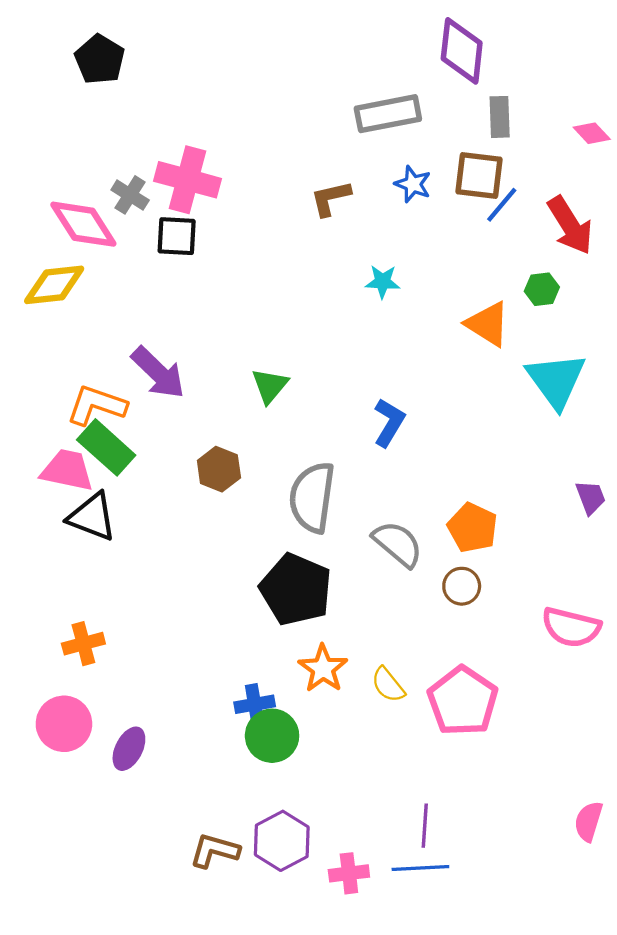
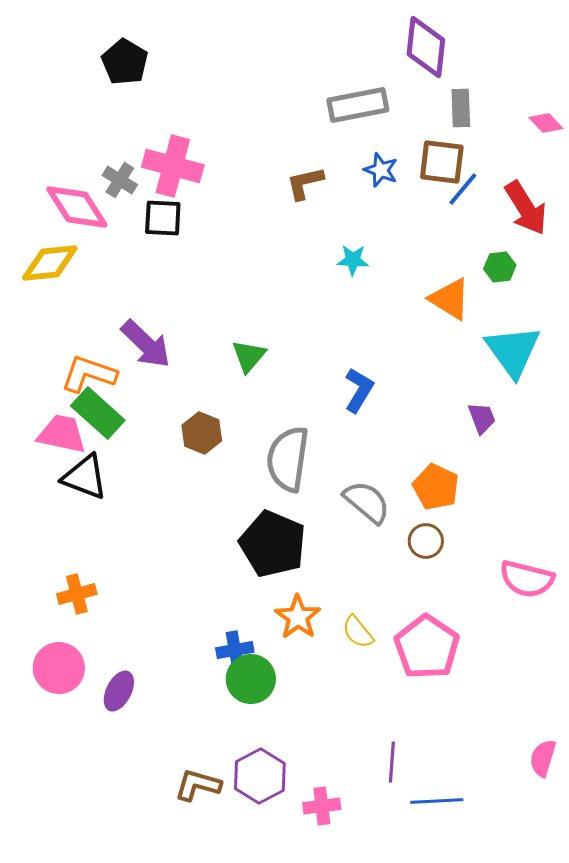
black pentagon: (100, 59) -> (125, 62), moved
purple trapezoid: (591, 497) -> (482, 418), moved
blue line: (420, 868) -> (437, 801), moved

